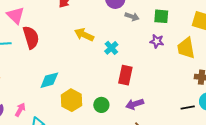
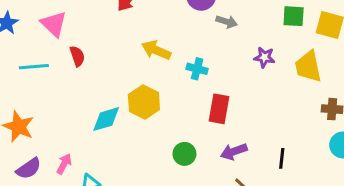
green square: (161, 16) -> (294, 16), moved
red semicircle: (31, 37) -> (77, 56), size x0.6
cyan cross: (111, 48) -> (197, 69), turned -32
yellow hexagon: (71, 100) -> (144, 102), moved
black line: (188, 107) -> (282, 158), moved, turned -72

